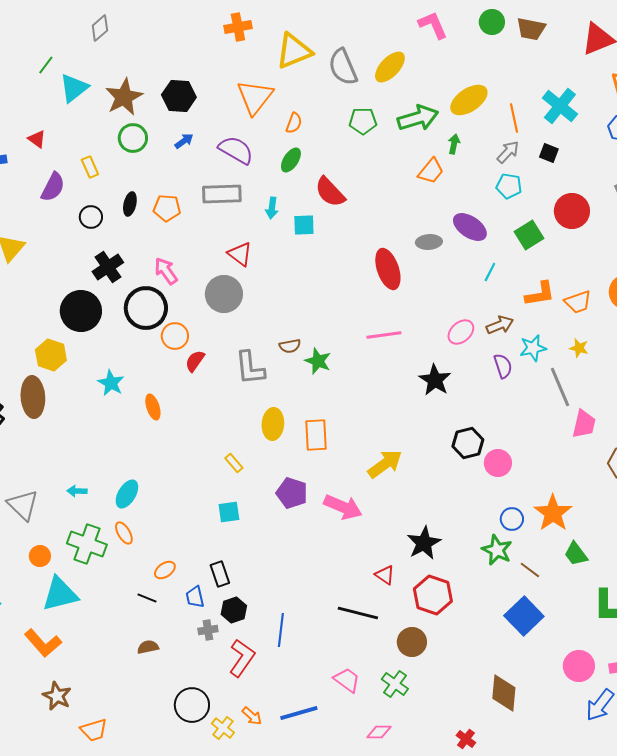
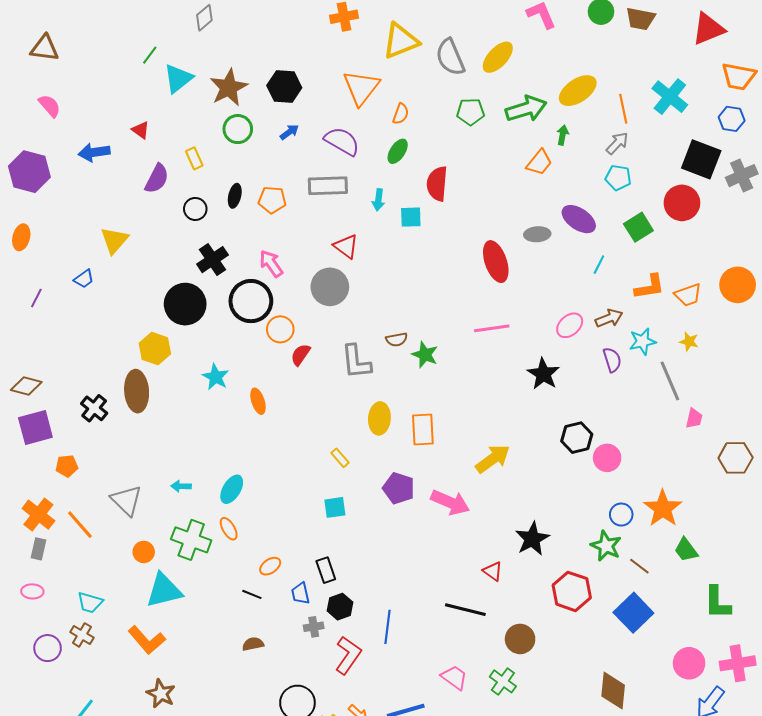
black square: (549, 153) -> (701, 159), moved, size x2.0
red semicircle: (330, 192) -> (437, 184), turned 48
pink trapezoid: (584, 424) -> (694, 418), size x0.7
red hexagon: (433, 595) -> (572, 591), moved

